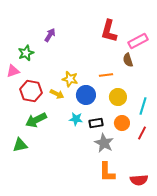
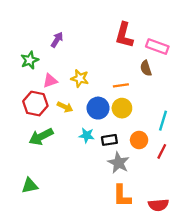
pink rectangle: (138, 41) -> (157, 47), turned 48
pink triangle: (13, 71) -> (50, 81), moved
yellow star: (70, 79) -> (80, 78), moved
yellow circle: (118, 97) -> (122, 108), moved
green triangle: (20, 145) -> (30, 186), moved

